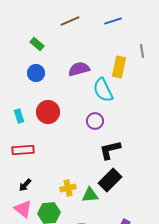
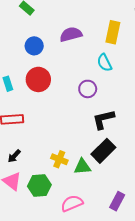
blue circle: (36, 73) -> (34, 46), moved
cyan semicircle: (103, 90) -> (104, 63), moved, size x0.7
yellow cross: (68, 188) -> (59, 159), turned 35

